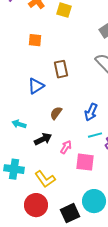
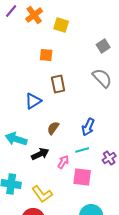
orange square: (35, 40) -> (46, 55), moved
cyan arrow: (19, 124) -> (16, 139), size x1.5
cyan line: (95, 135) -> (82, 150), moved

